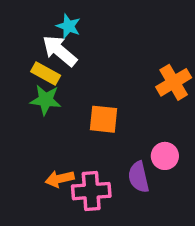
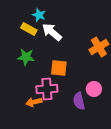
white arrow: (60, 51) -> (52, 32), moved
yellow rectangle: (46, 74) -> (29, 29), moved
pink cross: (91, 191) -> (47, 89), moved

